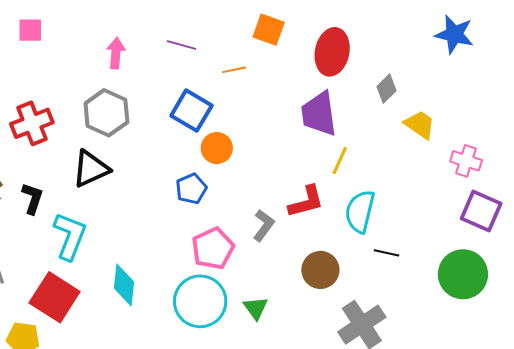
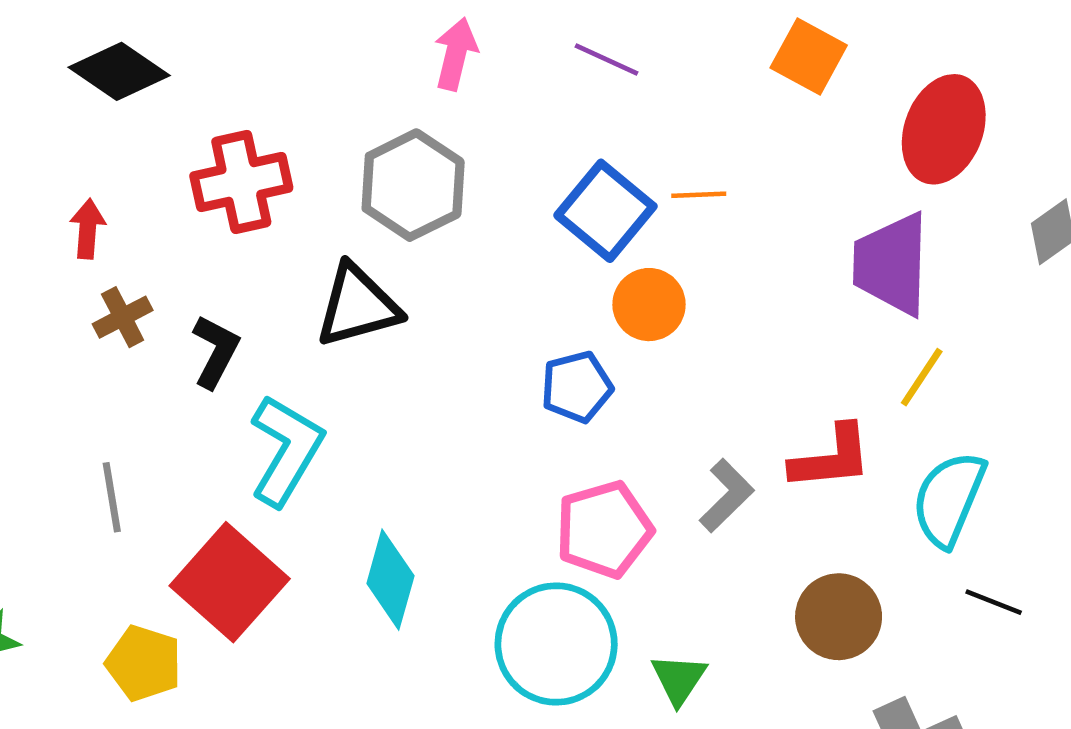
orange line: (234, 70) -> (699, 195), moved

